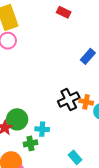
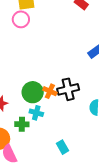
orange cross: (86, 102) -> (50, 91), moved
green circle: (17, 119) -> (33, 92), moved

